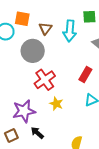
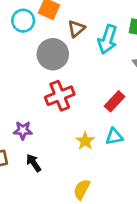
yellow star: (56, 104) -> (85, 141), moved
purple star: (24, 111) -> (23, 130), size x0.6

